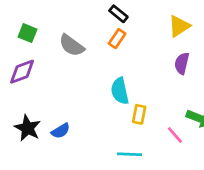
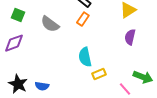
yellow rectangle: (139, 114) -> (99, 74), turned 56
blue semicircle: (61, 131) -> (42, 86), turned 40

